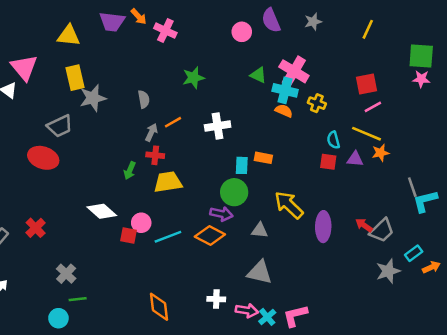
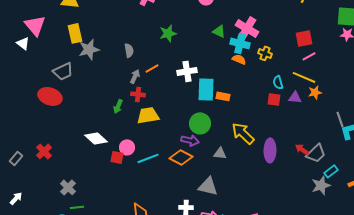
cyan rectangle: (242, 165) -> (206, 89), moved, size x1.6
cyan rectangle: (414, 253) -> (331, 171), moved
gray triangle: (260, 272) -> (208, 186), moved

